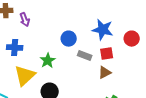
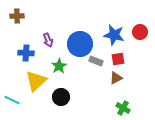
purple arrow: (25, 20) -> (48, 40), moved
blue circle: (69, 39) -> (80, 44), size x1.6
red circle: (132, 39) -> (140, 32), moved

